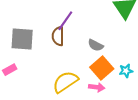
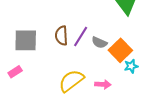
purple line: (65, 21) -> (81, 37), moved
orange square: (102, 68) -> (120, 50), moved

